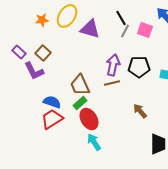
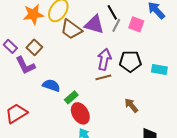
orange star: (42, 20) -> (33, 14), size x1.5
purple triangle: (90, 29) -> (94, 24), moved
brown trapezoid: (80, 85) -> (71, 29), moved, turned -30
blue semicircle: (52, 102) -> (51, 85), moved
red trapezoid: (52, 119) -> (16, 113), moved

